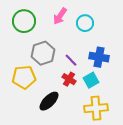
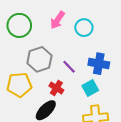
red cross: (69, 79) -> (56, 88), moved

